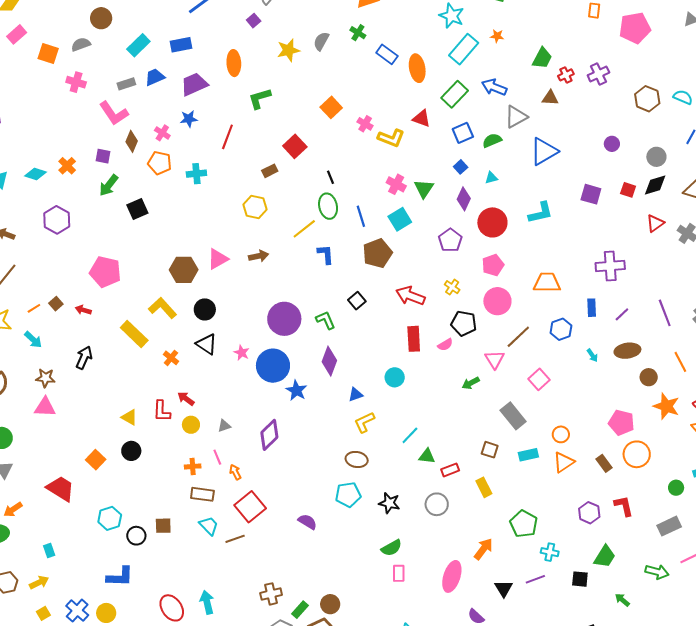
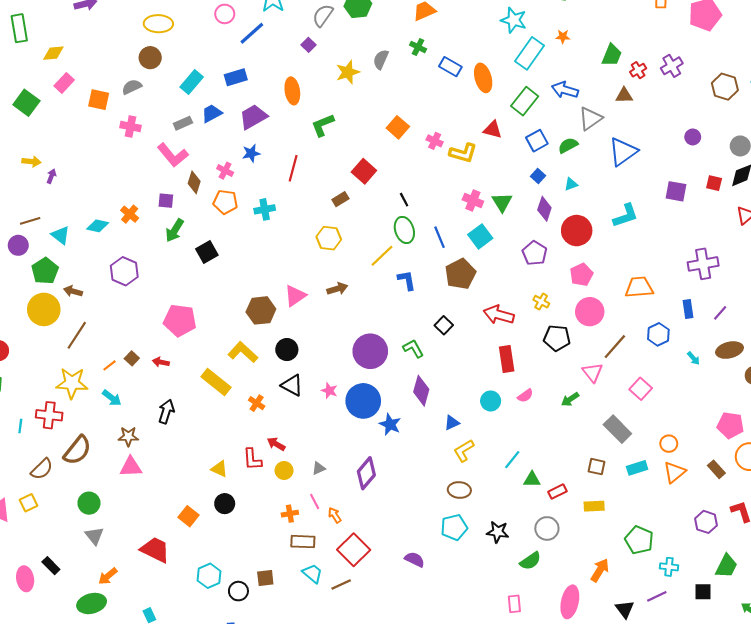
pink semicircle: (445, 345) -> (525, 396), moved
yellow rectangle: (484, 487) -> (594, 506), turned -60
green semicircle: (392, 548) -> (530, 561), moved

